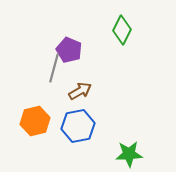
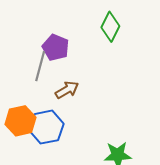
blue hexagon: (78, 126) -> (46, 127), moved

